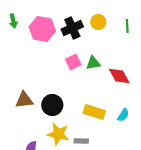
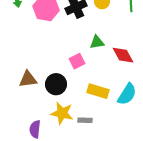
pink square: (73, 62) -> (77, 61), moved
cyan semicircle: (123, 115) -> (127, 94), size x1.6

